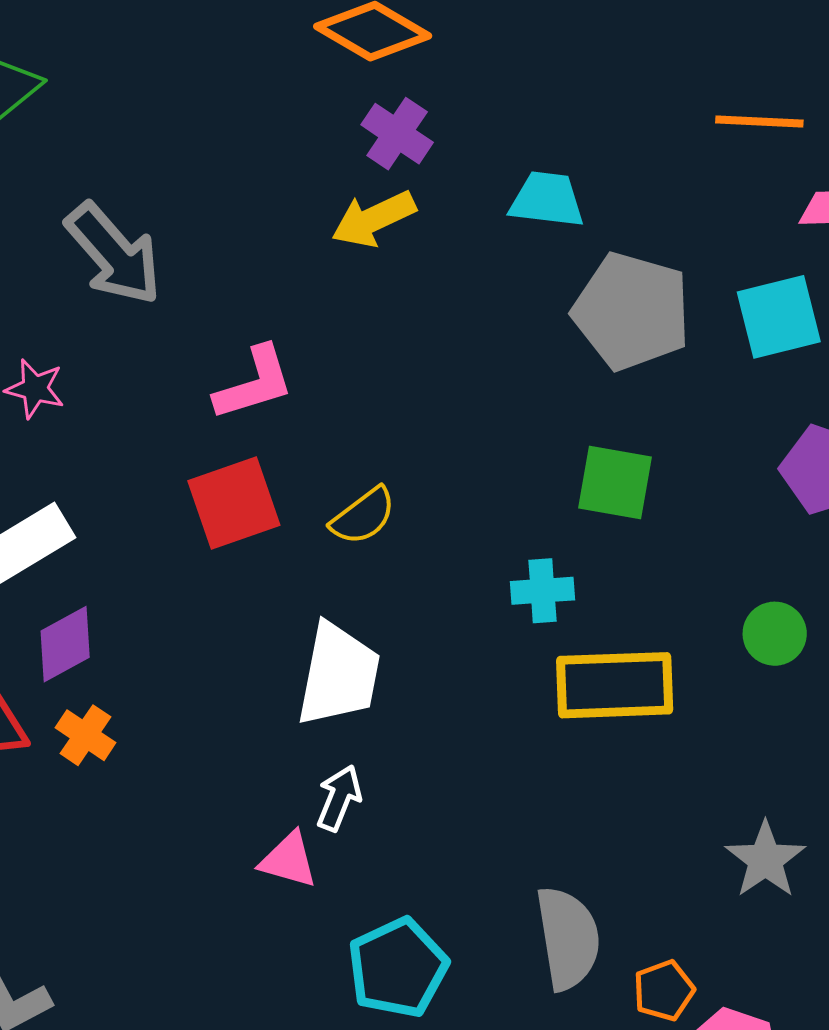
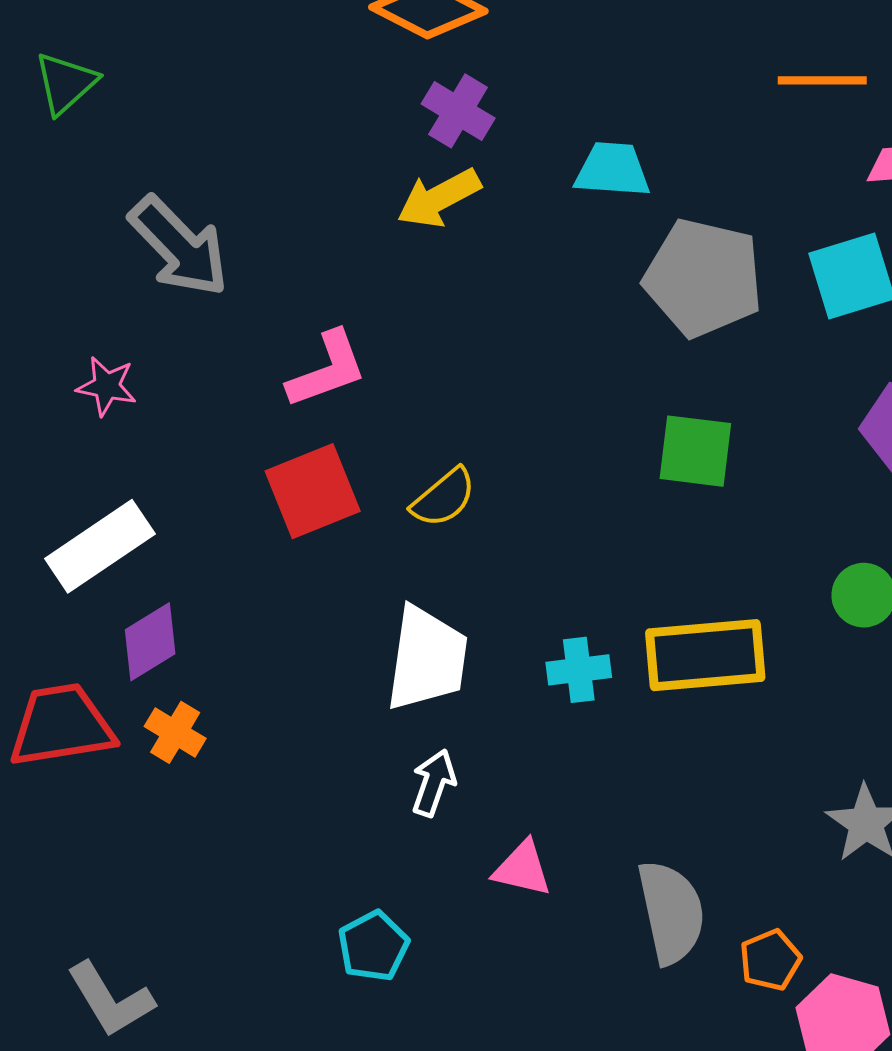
cyan cross: (543, 591) -> (579, 670), moved
pink triangle: (289, 860) -> (522, 869), moved
cyan pentagon: (398, 968) -> (373, 946), moved, size x0.7

